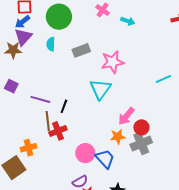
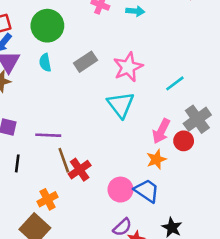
cyan line: (163, 79) -> (175, 83), moved
black line: (64, 106) -> (17, 163), moved
gray cross: (141, 143) -> (197, 119), moved

